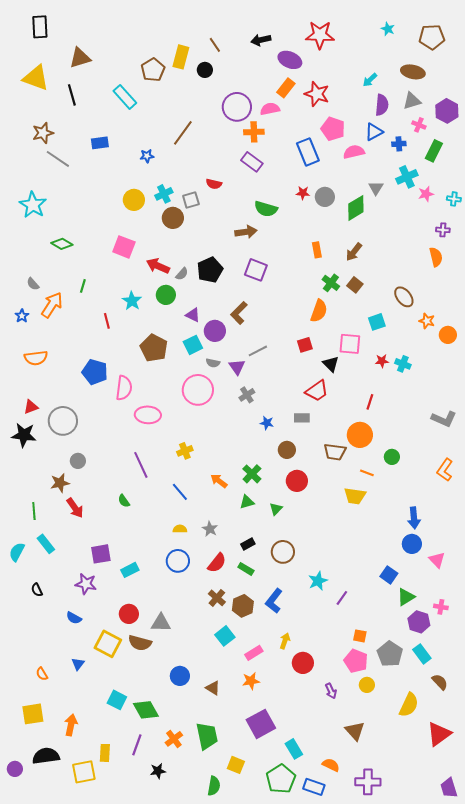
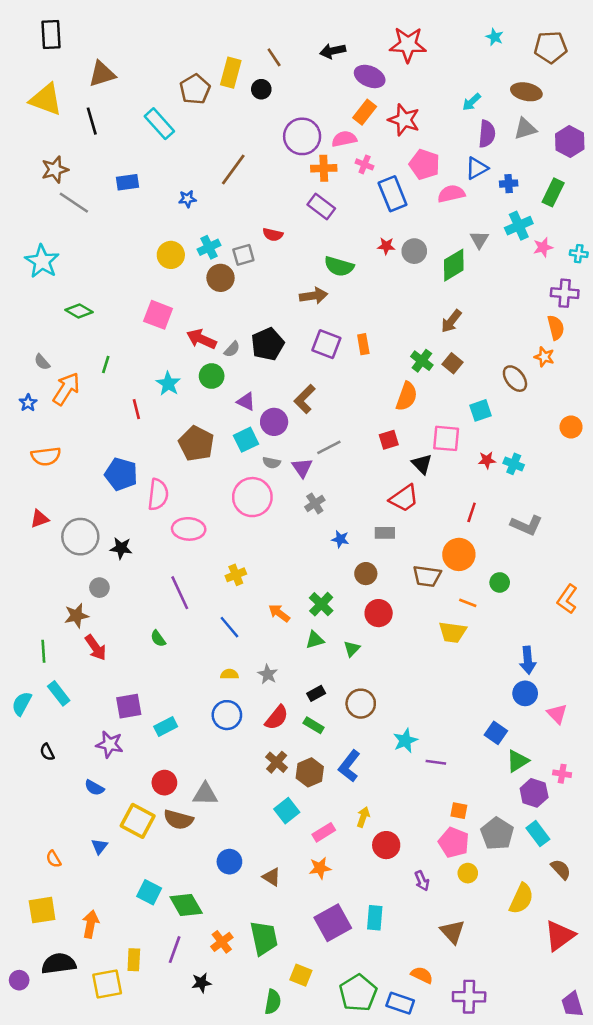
pink cross: (419, 125) -> (365, 164), moved
purple cross: (443, 230) -> (565, 293), size x1.5
orange rectangle: (317, 250) -> (363, 344), moved
orange star: (427, 321) -> (544, 357), moved
gray L-shape: (444, 419) -> (526, 525), moved
black star: (24, 435) -> (121, 548), moved, size x0.7
purple line: (342, 598) -> (436, 762), turned 63
cyan rectangle: (294, 749) -> (375, 918), moved, turned 36

